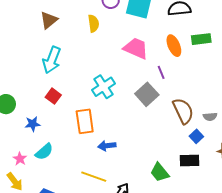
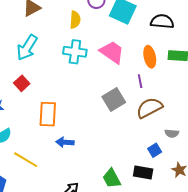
purple line: (161, 72) -> (140, 81), moved
cyan cross: (103, 87) -> (75, 52), moved, turned 30
brown semicircle: (183, 111) -> (149, 108), moved, turned -104
yellow line: (94, 177) -> (26, 160), moved

